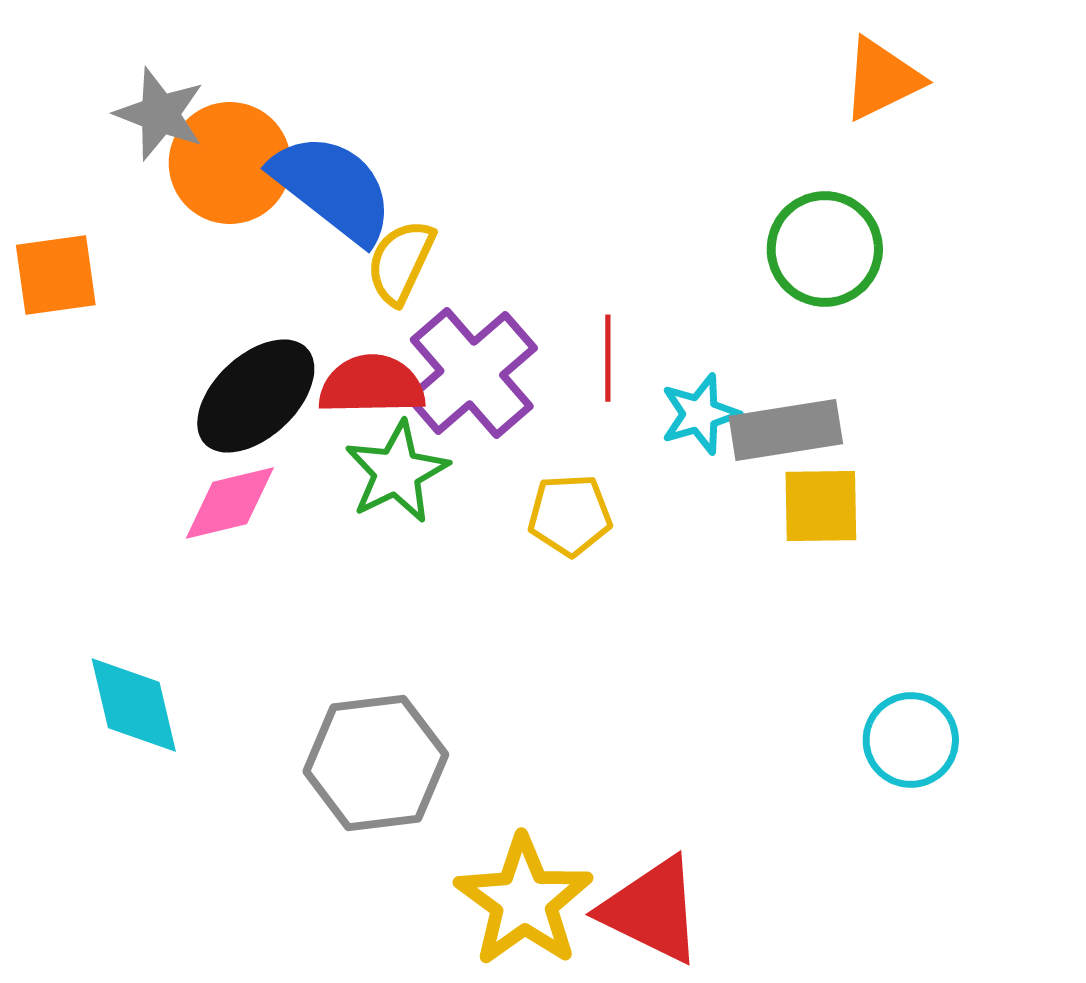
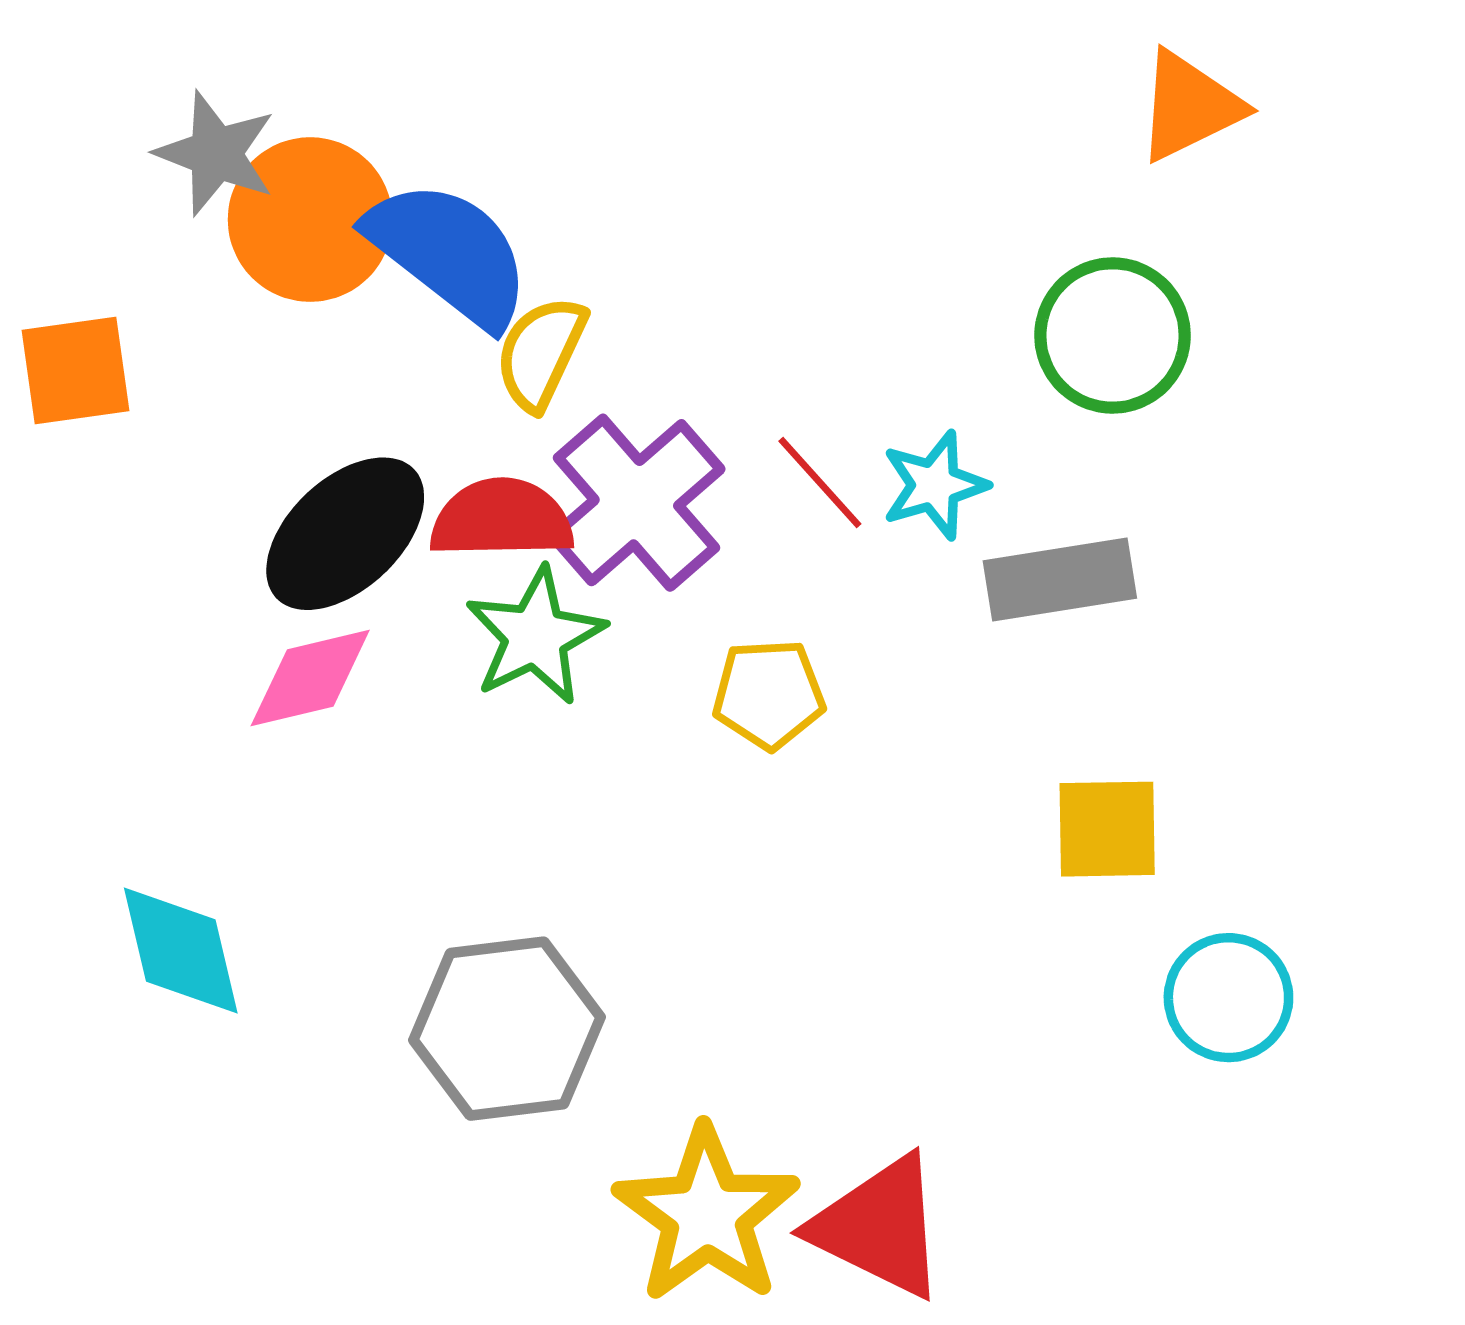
red line: (608, 358) -> (820, 482), turned -42
cyan star: (700, 414) -> (935, 485), moved
yellow square: (821, 506) -> (1107, 829), moved

